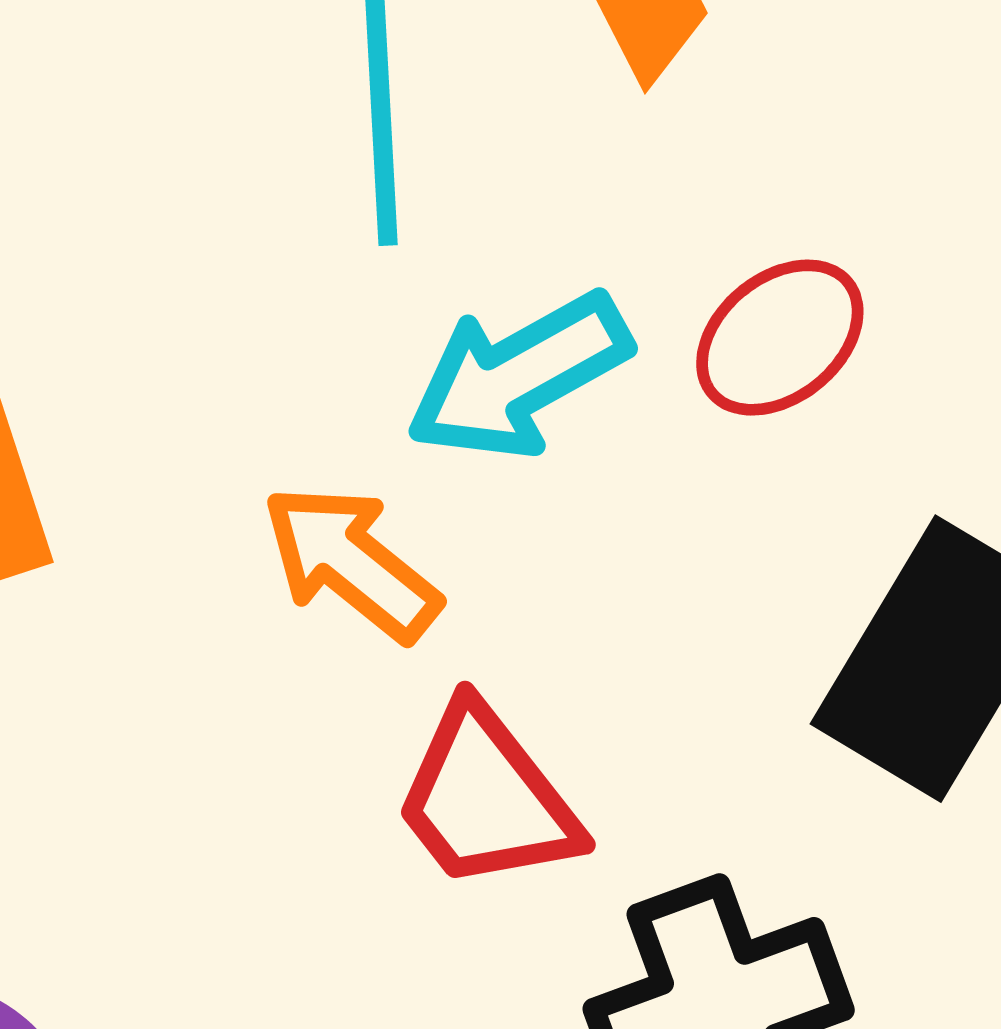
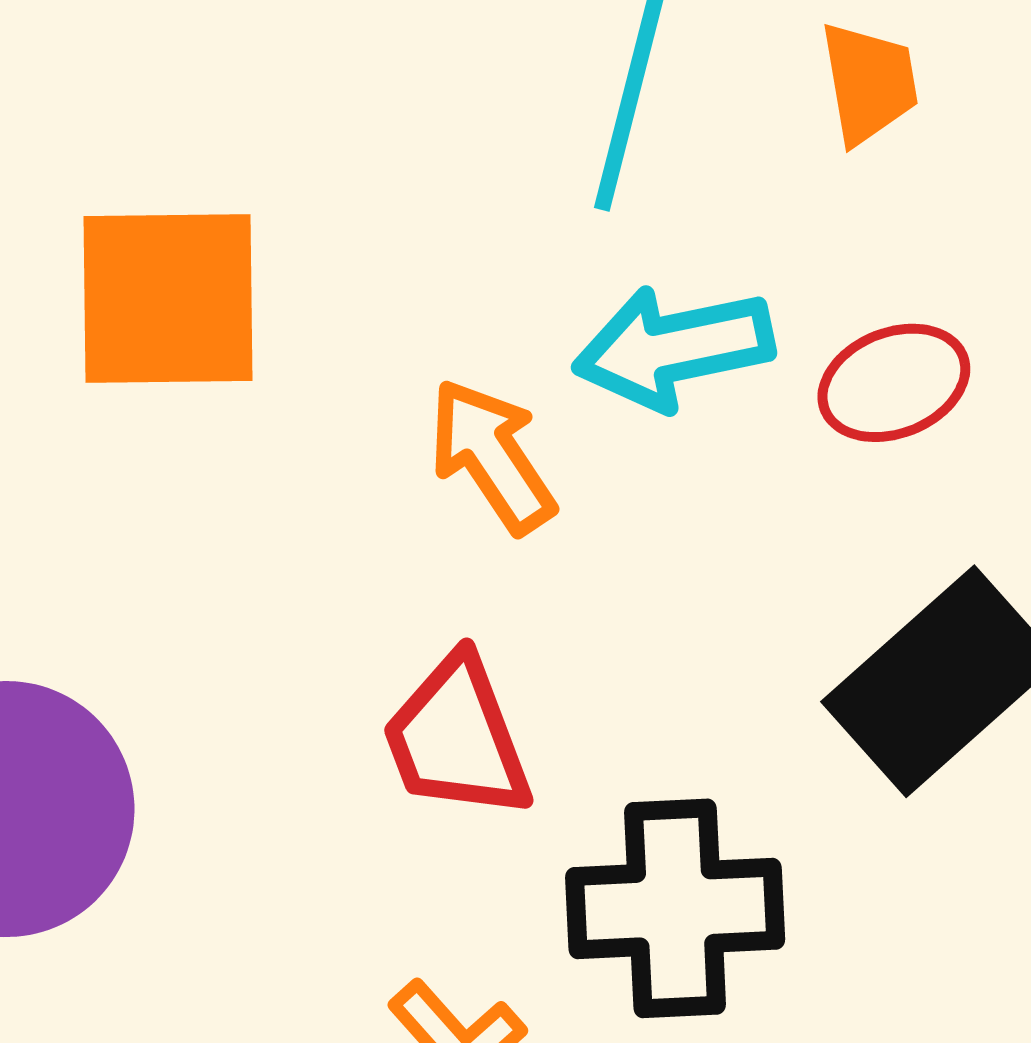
red trapezoid: (486, 798) -> (457, 738), moved

